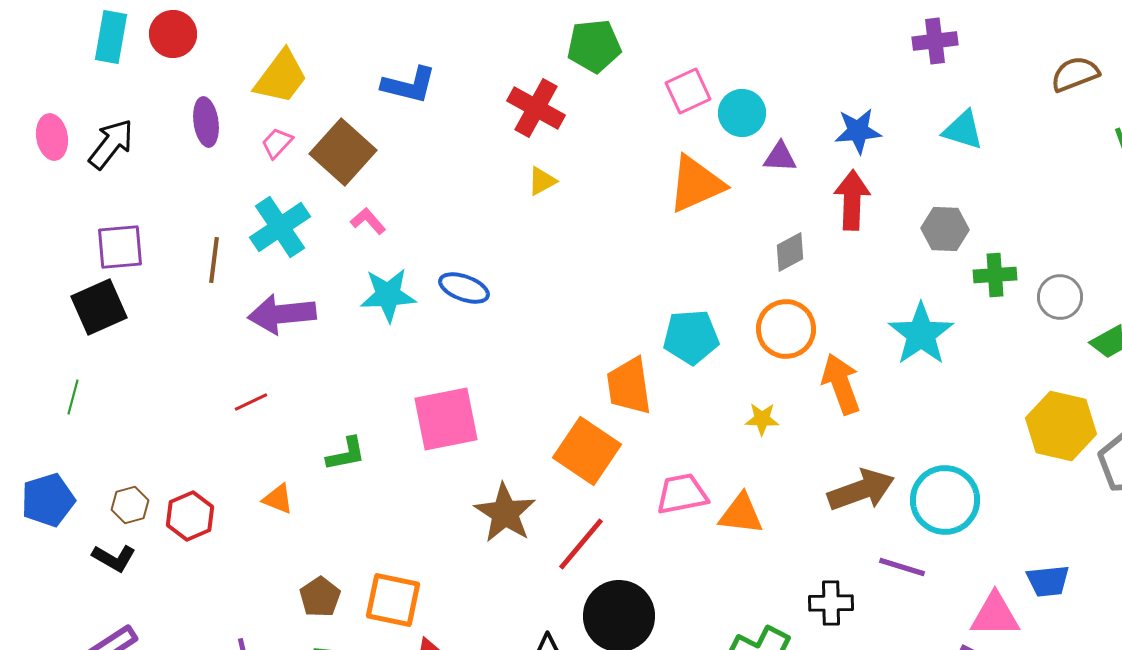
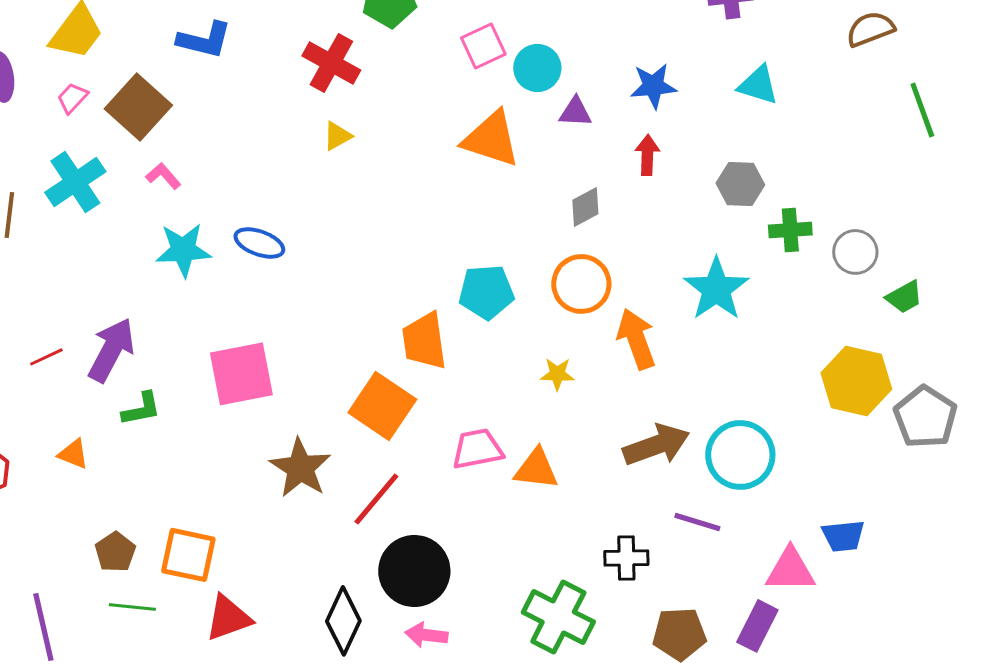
orange triangle: (696, 184) -> (491, 139), turned 42
red arrow: (852, 200) -> (647, 155), size x0.7
purple arrow: (282, 314) -> (111, 350), moved, turned 124

